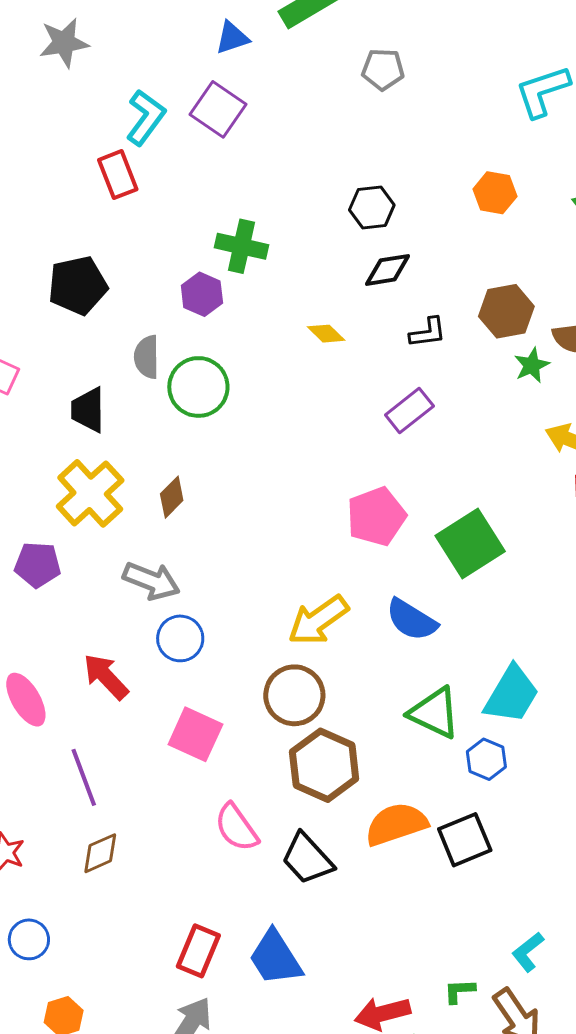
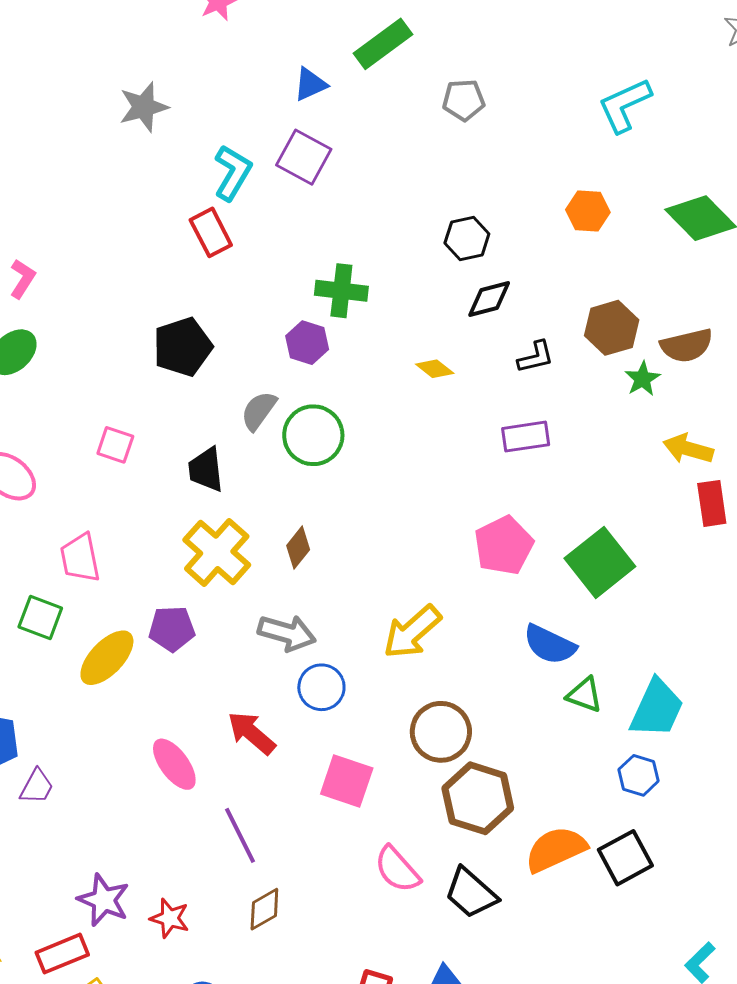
gray semicircle: (147, 357) -> (259, 411), turned 42
purple rectangle: (409, 411) -> (526, 437), turned 36
yellow arrow: (318, 620) -> (412, 632), moved
green triangle: (434, 713) -> (585, 695), moved, size x0.7

